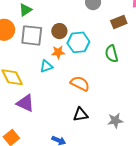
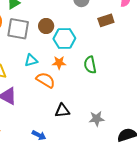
orange star: (58, 52) -> (59, 63), moved
green semicircle: (112, 54) -> (90, 65), moved
orange semicircle: (80, 83) -> (46, 80), moved

